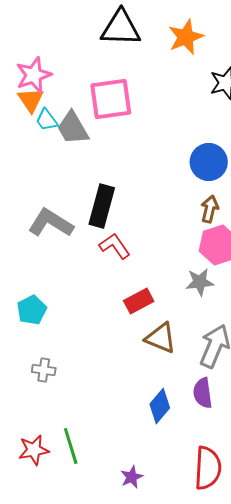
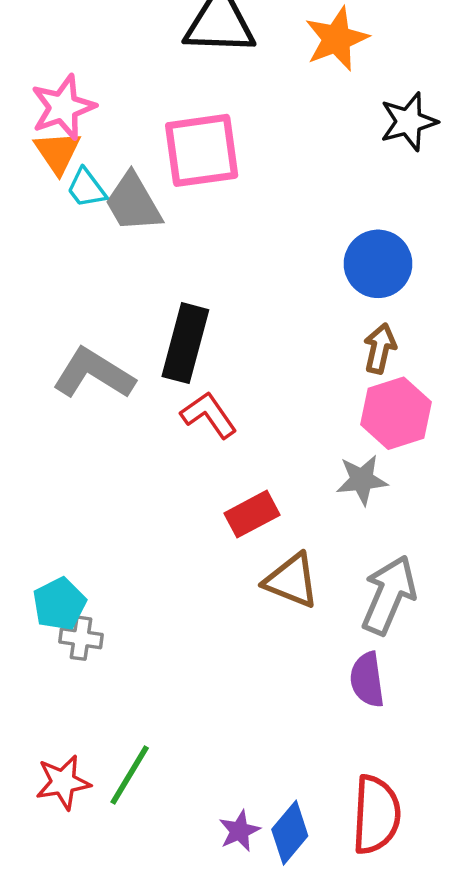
cyan pentagon: (32, 310) -> (59, 604), moved
blue diamond: (160, 406) -> (290, 833), moved
green line: (71, 446) -> (130, 775), turned 48

